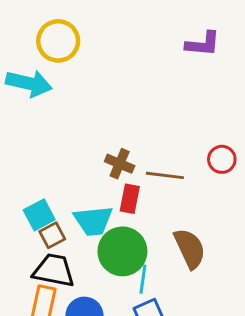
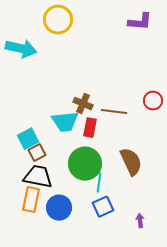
yellow circle: (58, 41) -> (58, 20), moved
cyan trapezoid: (93, 221) -> (65, 122), moved

